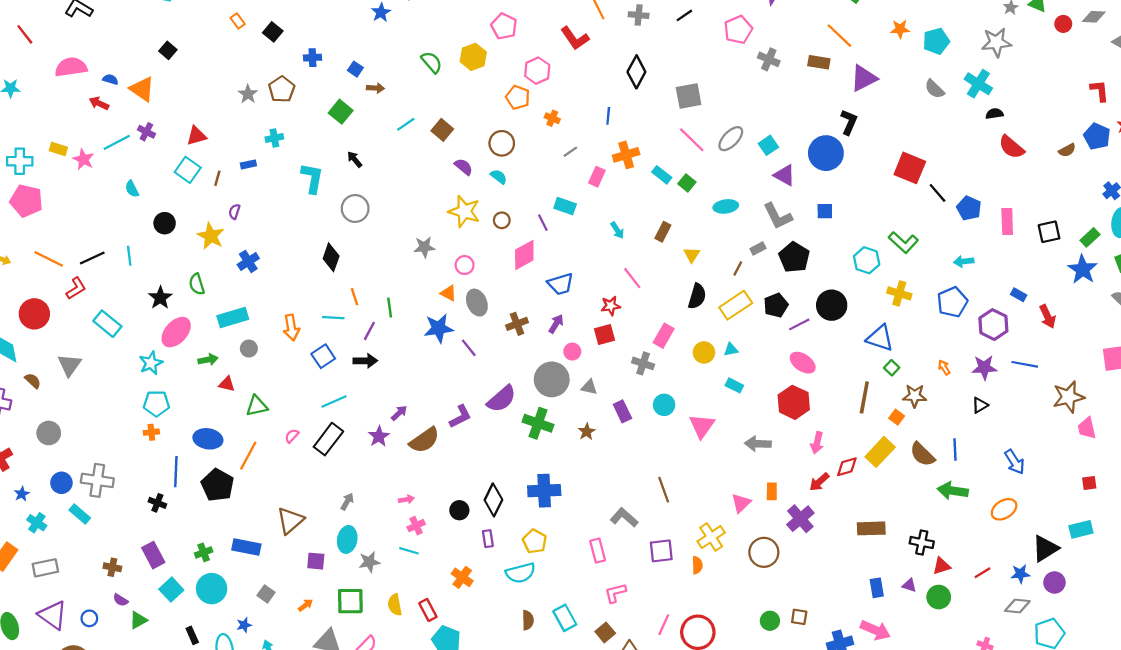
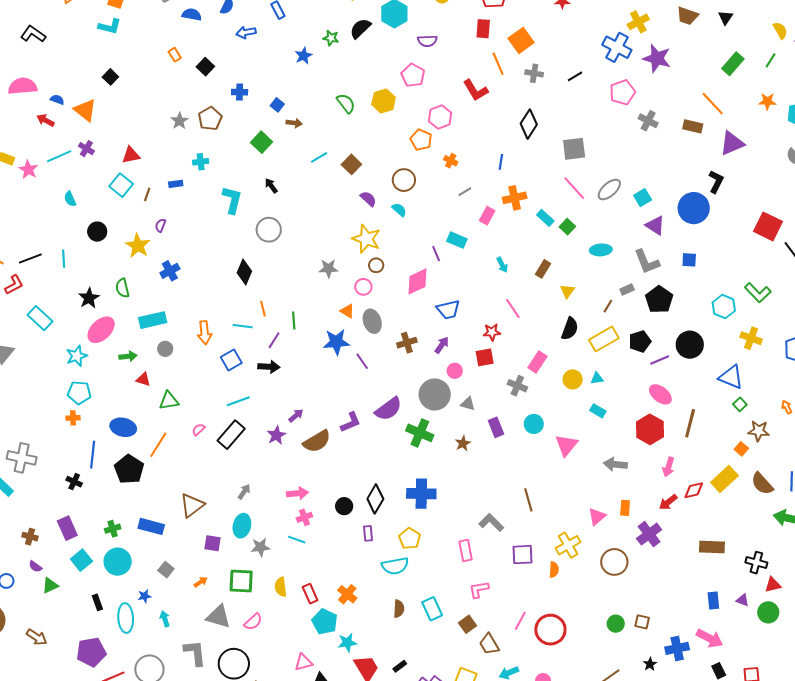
brown circle: (502, 220) -> (376, 265), moved
brown line: (864, 397) -> (690, 423), moved
pink arrow: (406, 499) -> (297, 493), size x1.5
orange cross: (462, 577) -> (347, 594), moved

